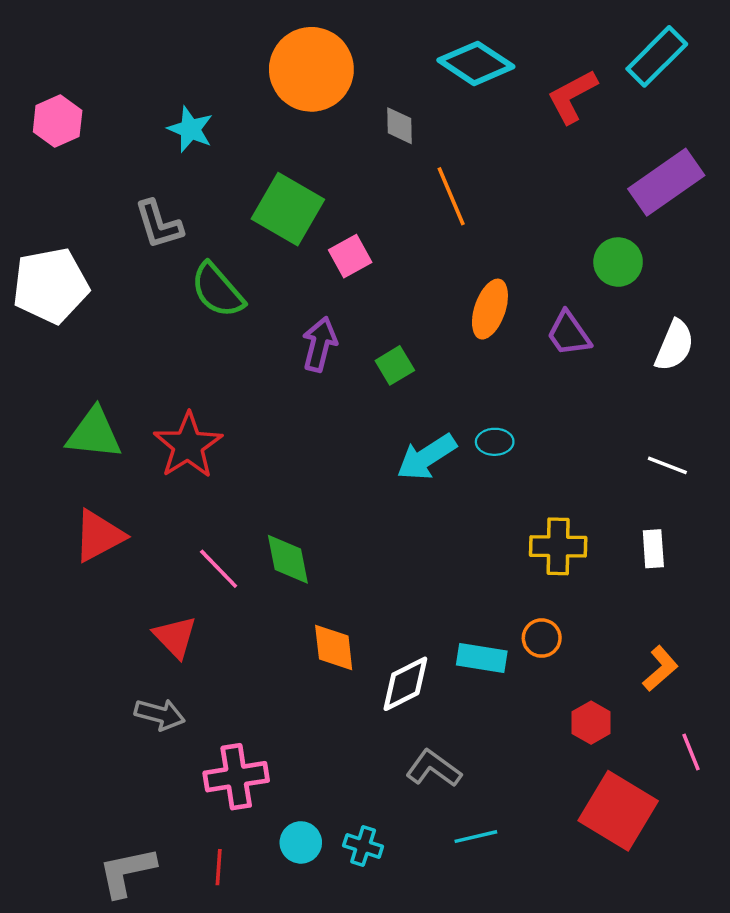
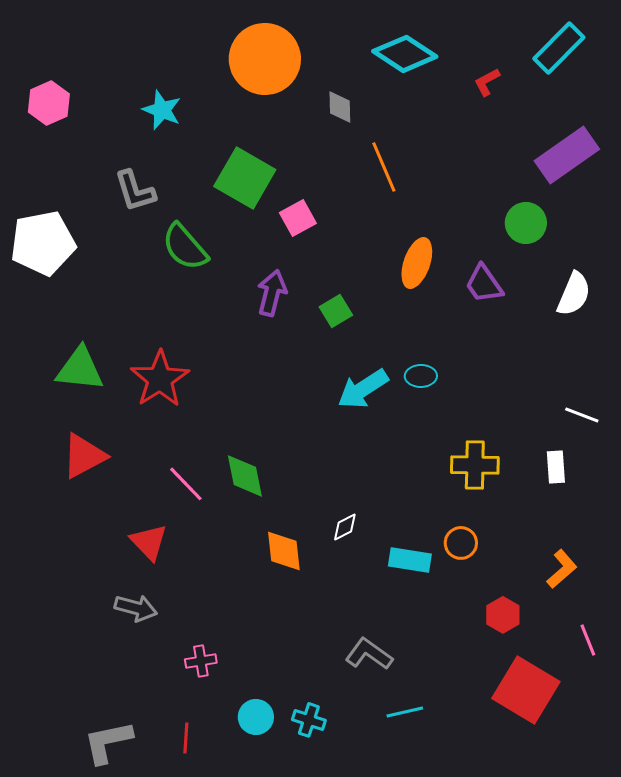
red L-shape: (572, 96) -> (487, 82), size x0.6
white line: (667, 465) -> (582, 415), moved
white diamond: (405, 684) -> (345, 527), moved, size x0.6
pink cross: (236, 777) -> (201, 661), size x0.6

